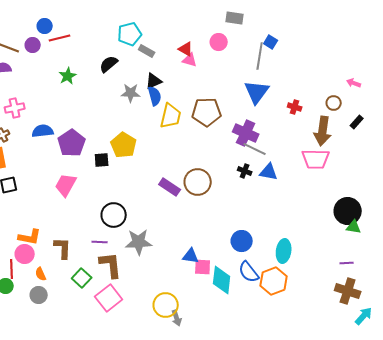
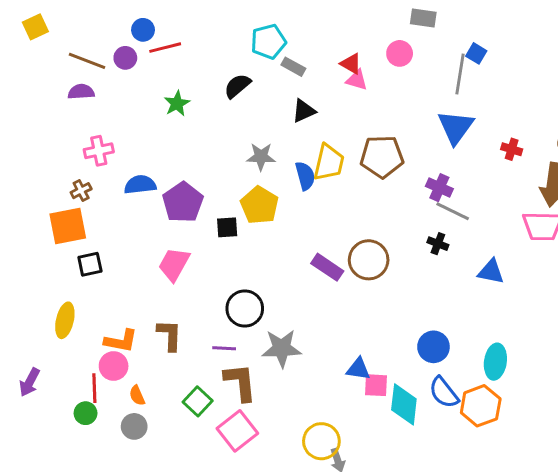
gray star: (131, 93) -> (261, 157), moved
blue semicircle: (155, 96) -> (305, 176), moved
purple cross: (246, 133) -> (439, 188), size x0.7
blue triangle: (269, 172) -> (491, 272), moved
brown L-shape: (63, 248) -> (170, 335), moved

